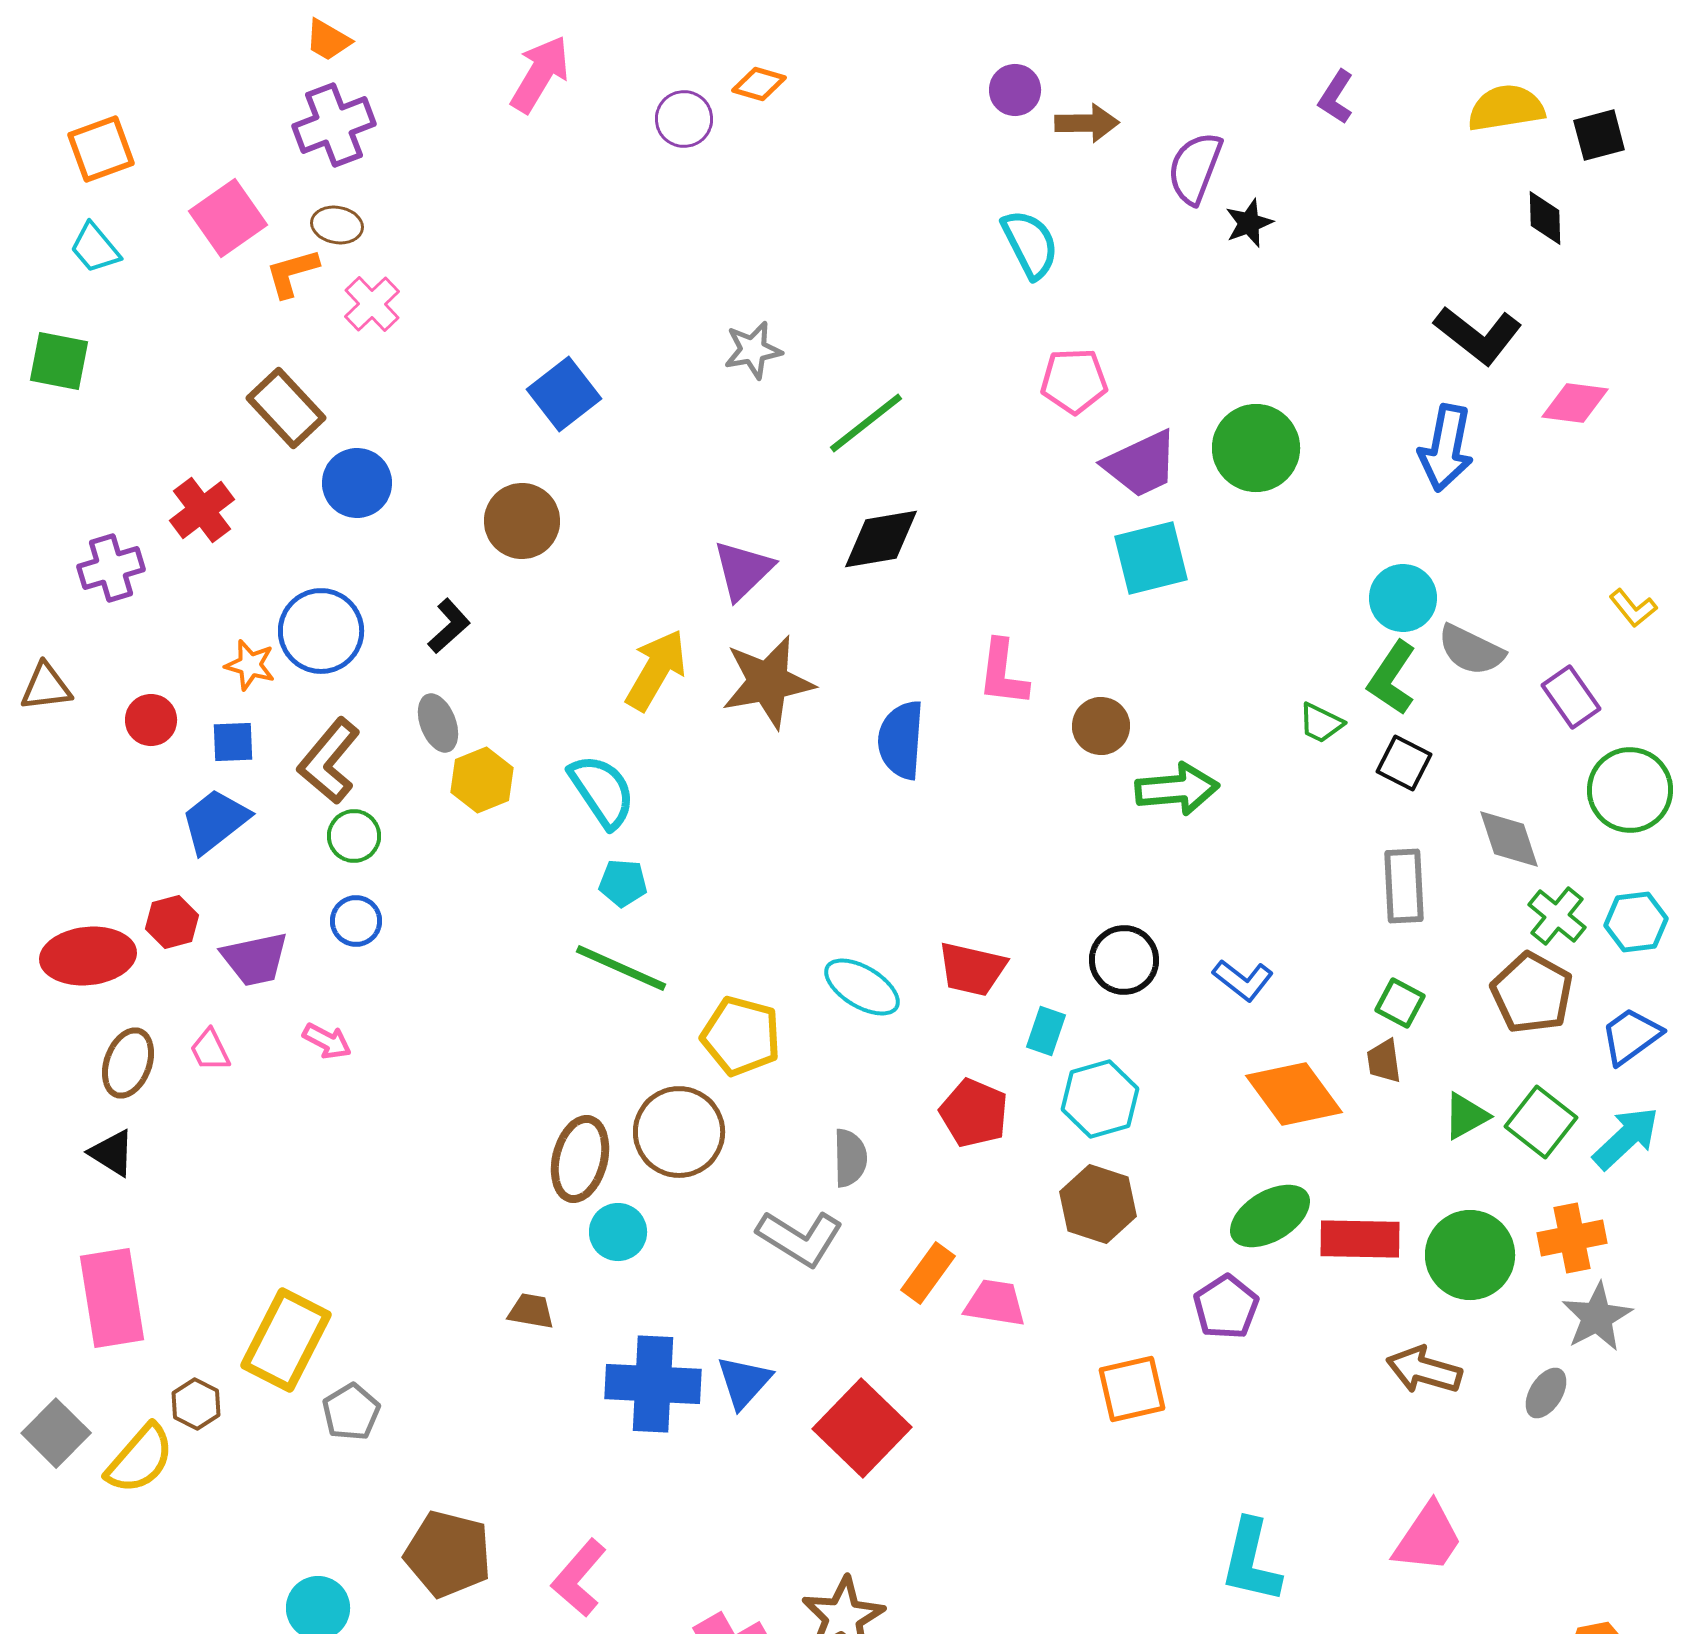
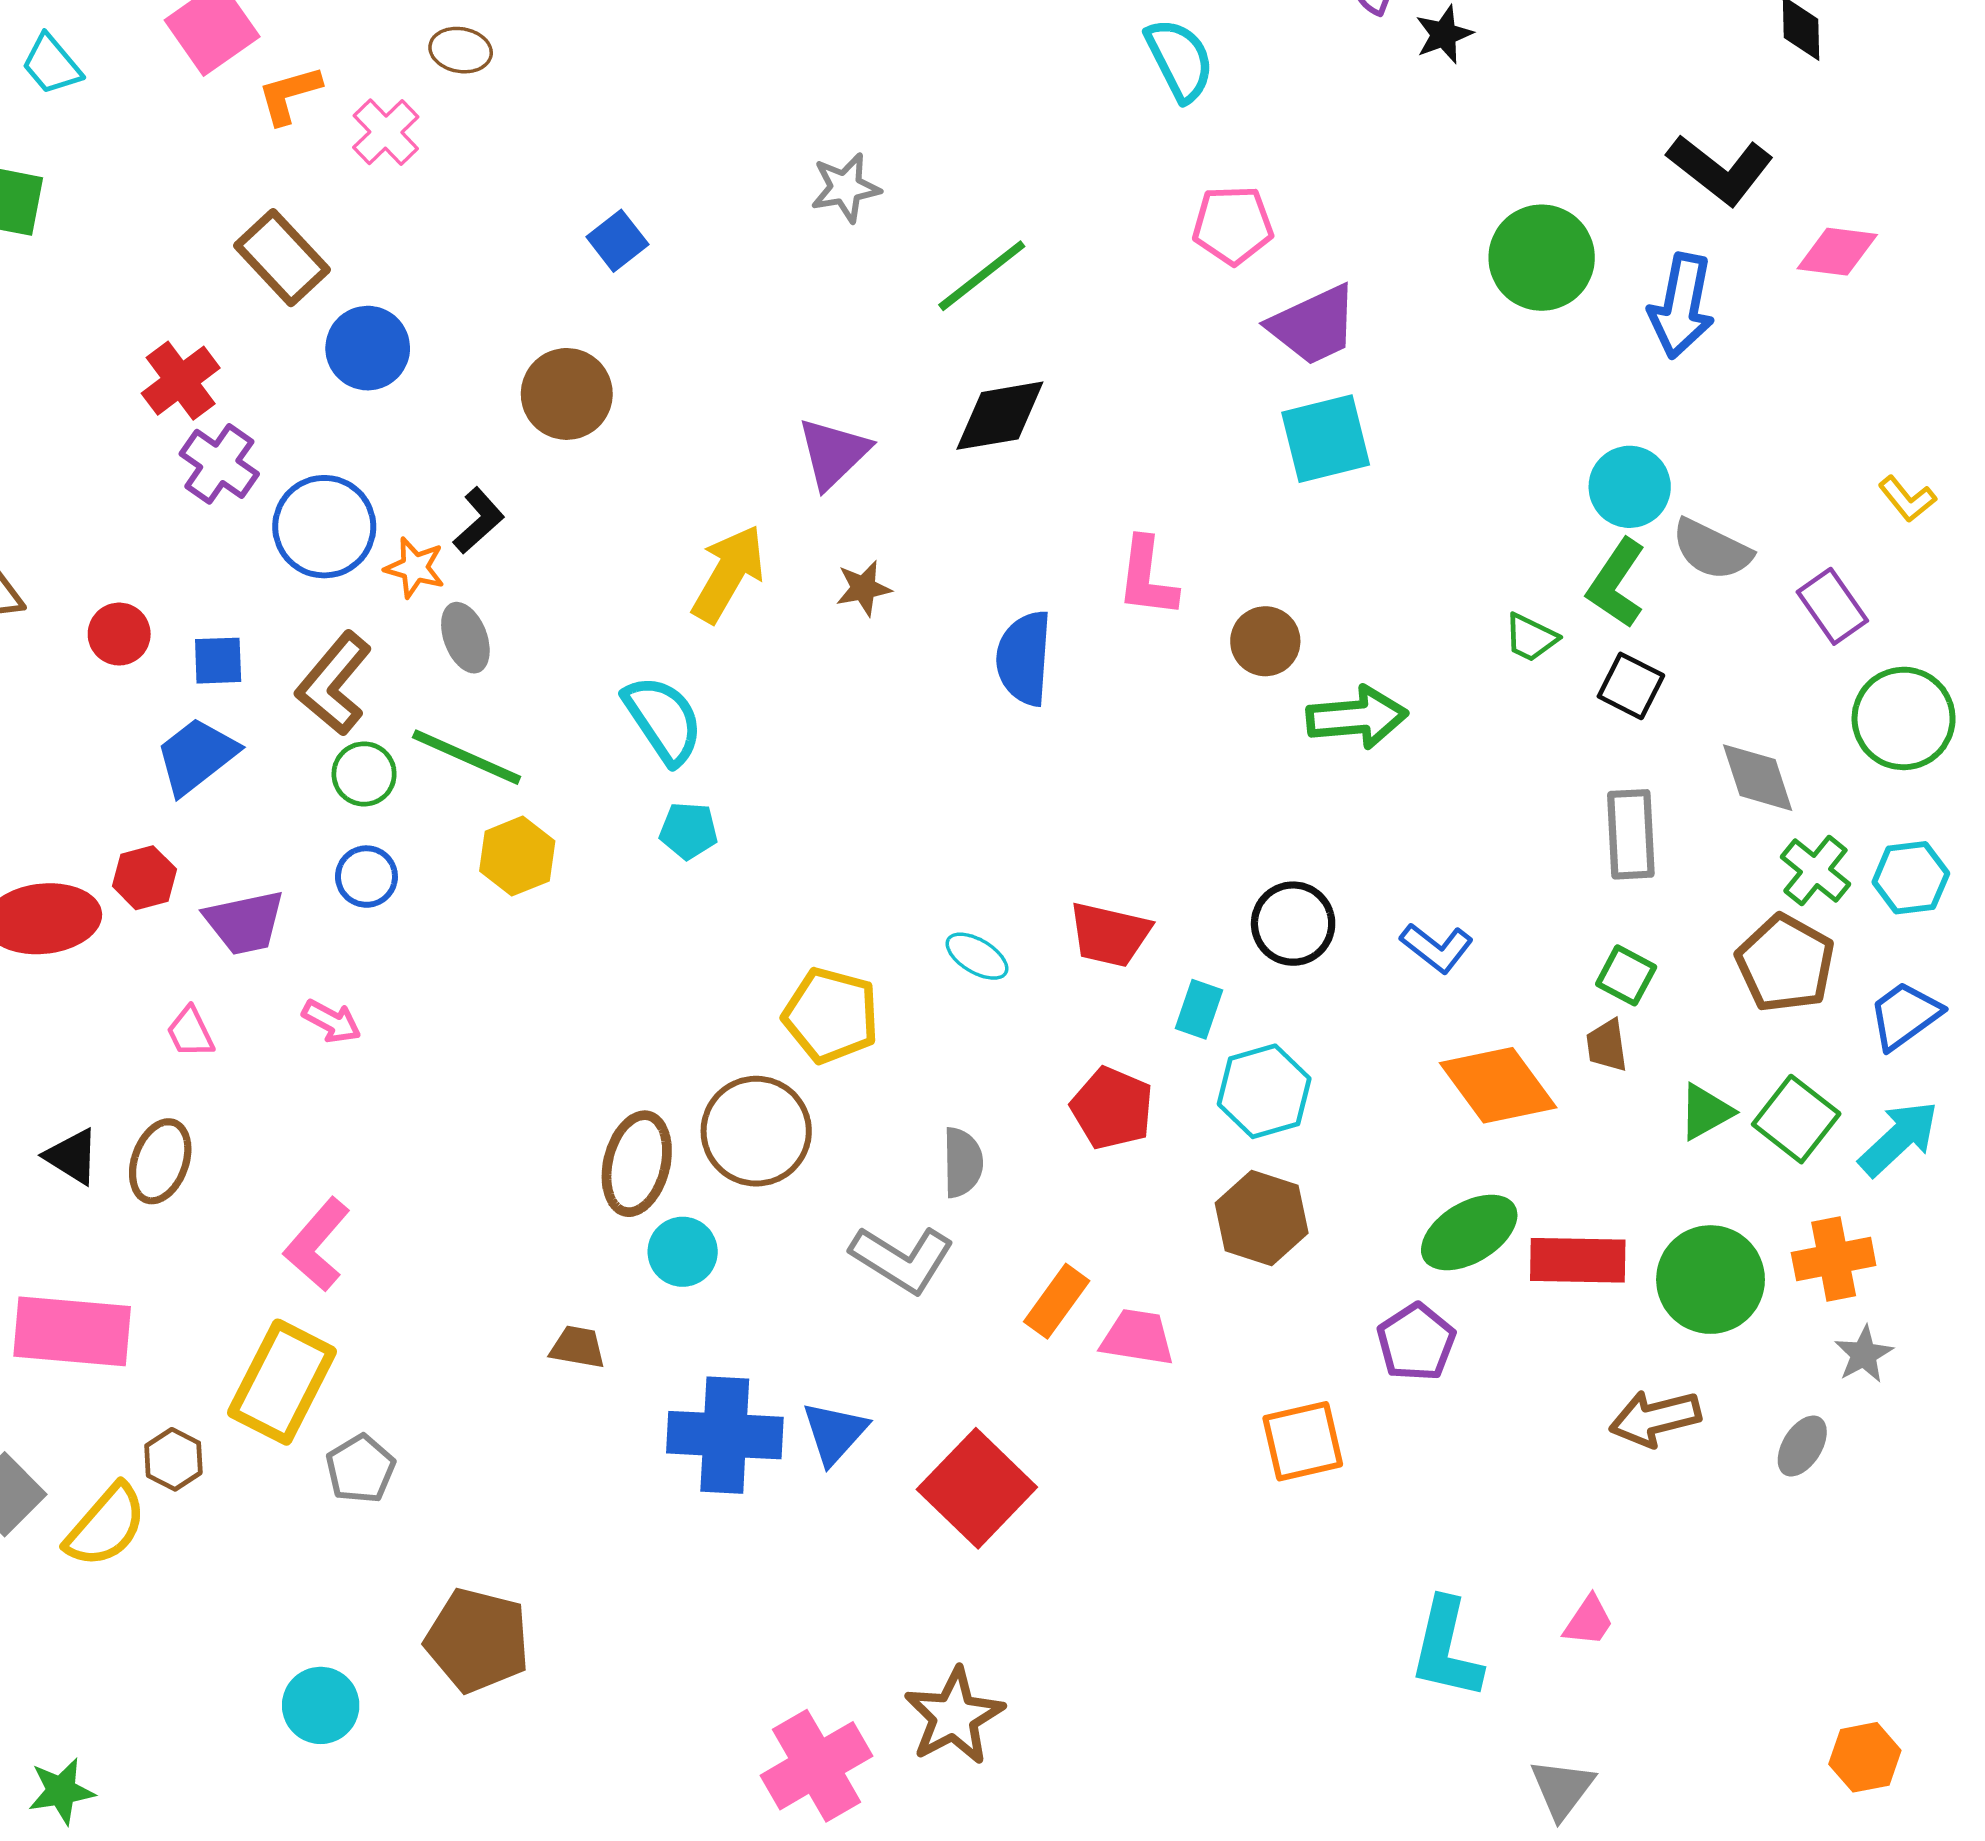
brown ellipse: (337, 225) -> (461, 50), moved
blue square: (564, 394) -> (617, 241), size x0.7
green circle: (1256, 448) -> (1542, 258), moved
purple cross: (111, 568) -> (219, 464), moved, turned -38
orange star: (250, 665) -> (415, 568), moved
brown star: (768, 682) -> (864, 588), size x0.5
yellow hexagon: (482, 780) -> (517, 856), moved
green line: (621, 968) -> (467, 757), moved
cyan ellipse: (862, 987) -> (977, 956), size x0.7
brown ellipse: (128, 1063) -> (160, 1161), moved
pink rectangle: (112, 1298) -> (72, 1331), turned -76
gray star: (1597, 1317) -> (1864, 1354), size x0.7
brown arrow: (1424, 1370) -> (1655, 1418), turned -30
pink trapezoid: (1428, 1538) -> (1589, 1621), moved, size x0.6
pink L-shape: (579, 1578) -> (317, 1245), moved

